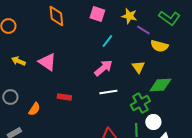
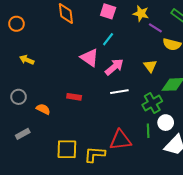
cyan line: (107, 41) -> (108, 39), moved
pink triangle: (47, 62) -> (90, 58), moved
orange semicircle: (34, 109) -> (43, 109), turned -96

